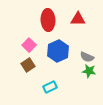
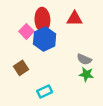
pink square: (29, 45) -> (26, 31), moved
blue hexagon: (58, 51) -> (45, 39), moved

